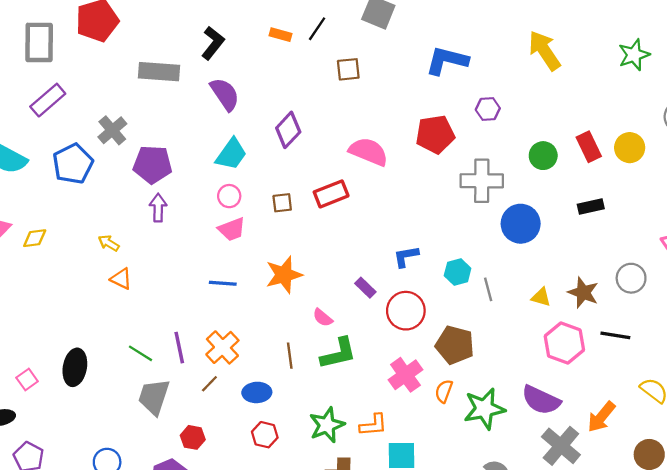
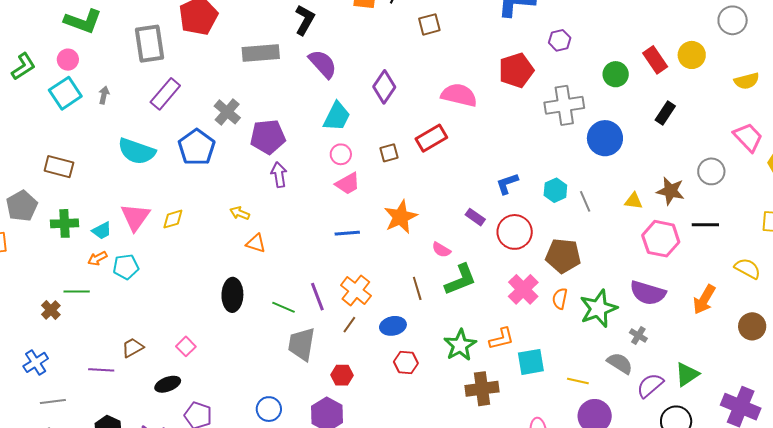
black rectangle: (591, 206) -> (665, 113), turned -35
black ellipse: (75, 367) -> (232, 295), moved
gray cross: (561, 446) -> (638, 336), moved, size x0.5

